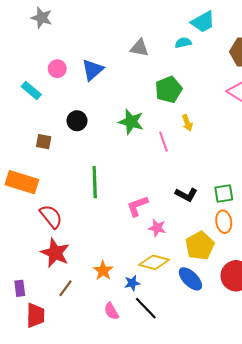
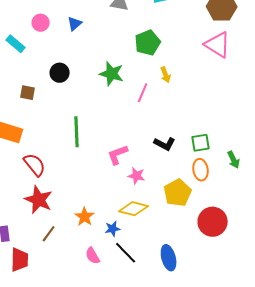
blue triangle: (93, 70) -> (75, 24), size x0.7
pink line: (163, 142) -> (143, 93), turned 42
blue ellipse: (190, 279) -> (169, 258), moved, turned 30

